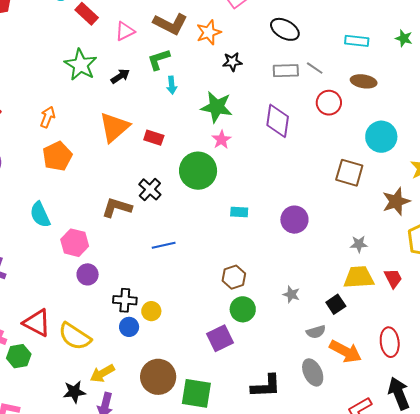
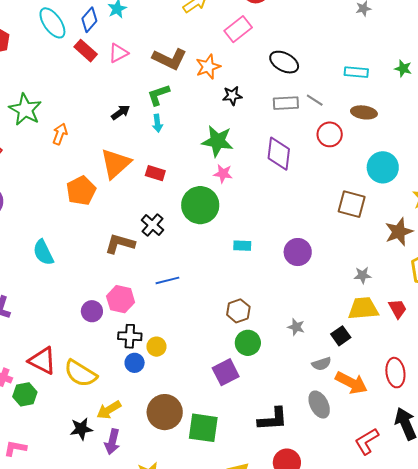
pink triangle: (125, 31) -> (118, 53), moved
green star: (81, 65) -> (25, 110), moved
cyan arrow: (172, 85) -> (157, 123), moved
orange arrow: (48, 117) -> (60, 134), moved
pink star: (222, 140) -> (223, 174), turned -30
orange pentagon: (57, 156) -> (81, 191), moved
pink hexagon: (75, 243) -> (121, 299), moved

